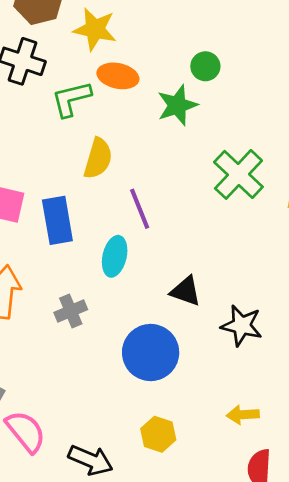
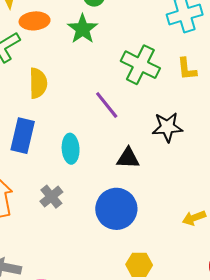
purple line: (140, 209) -> (107, 105), moved
blue rectangle: (57, 220) -> (23, 136), turned 40
black star: (242, 326) -> (167, 127), moved
yellow arrow: (243, 415) -> (194, 218), moved

